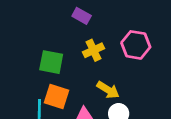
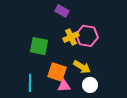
pink hexagon: (136, 45) -> (87, 36), moved
orange square: (56, 96) -> (57, 72), moved

